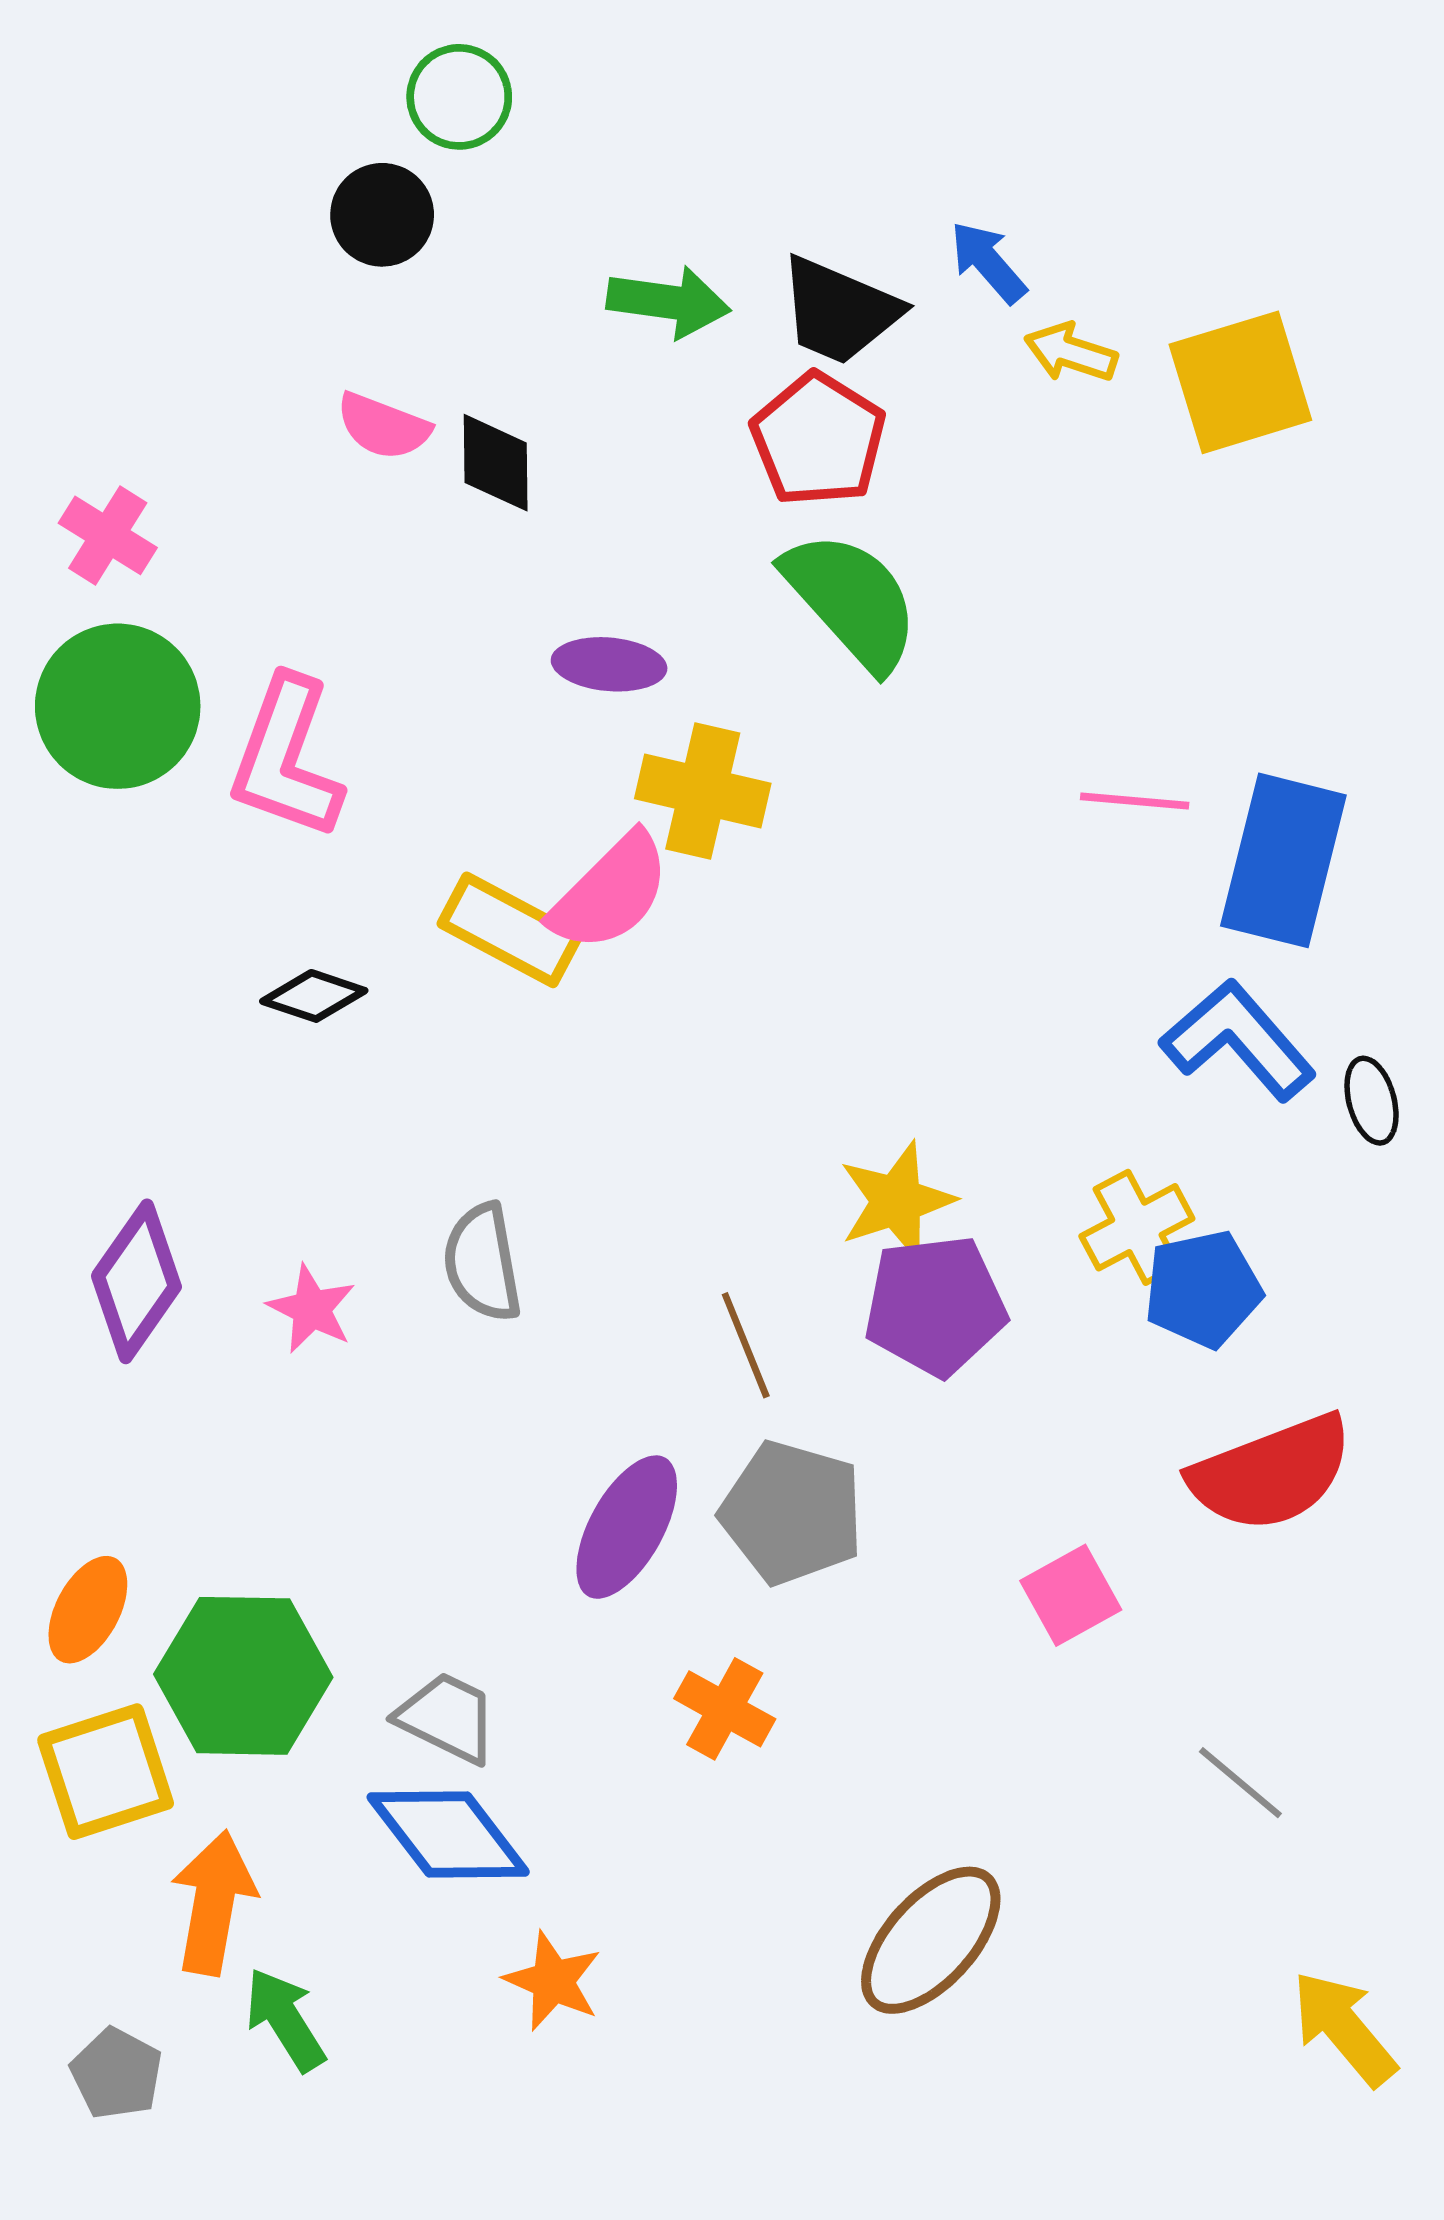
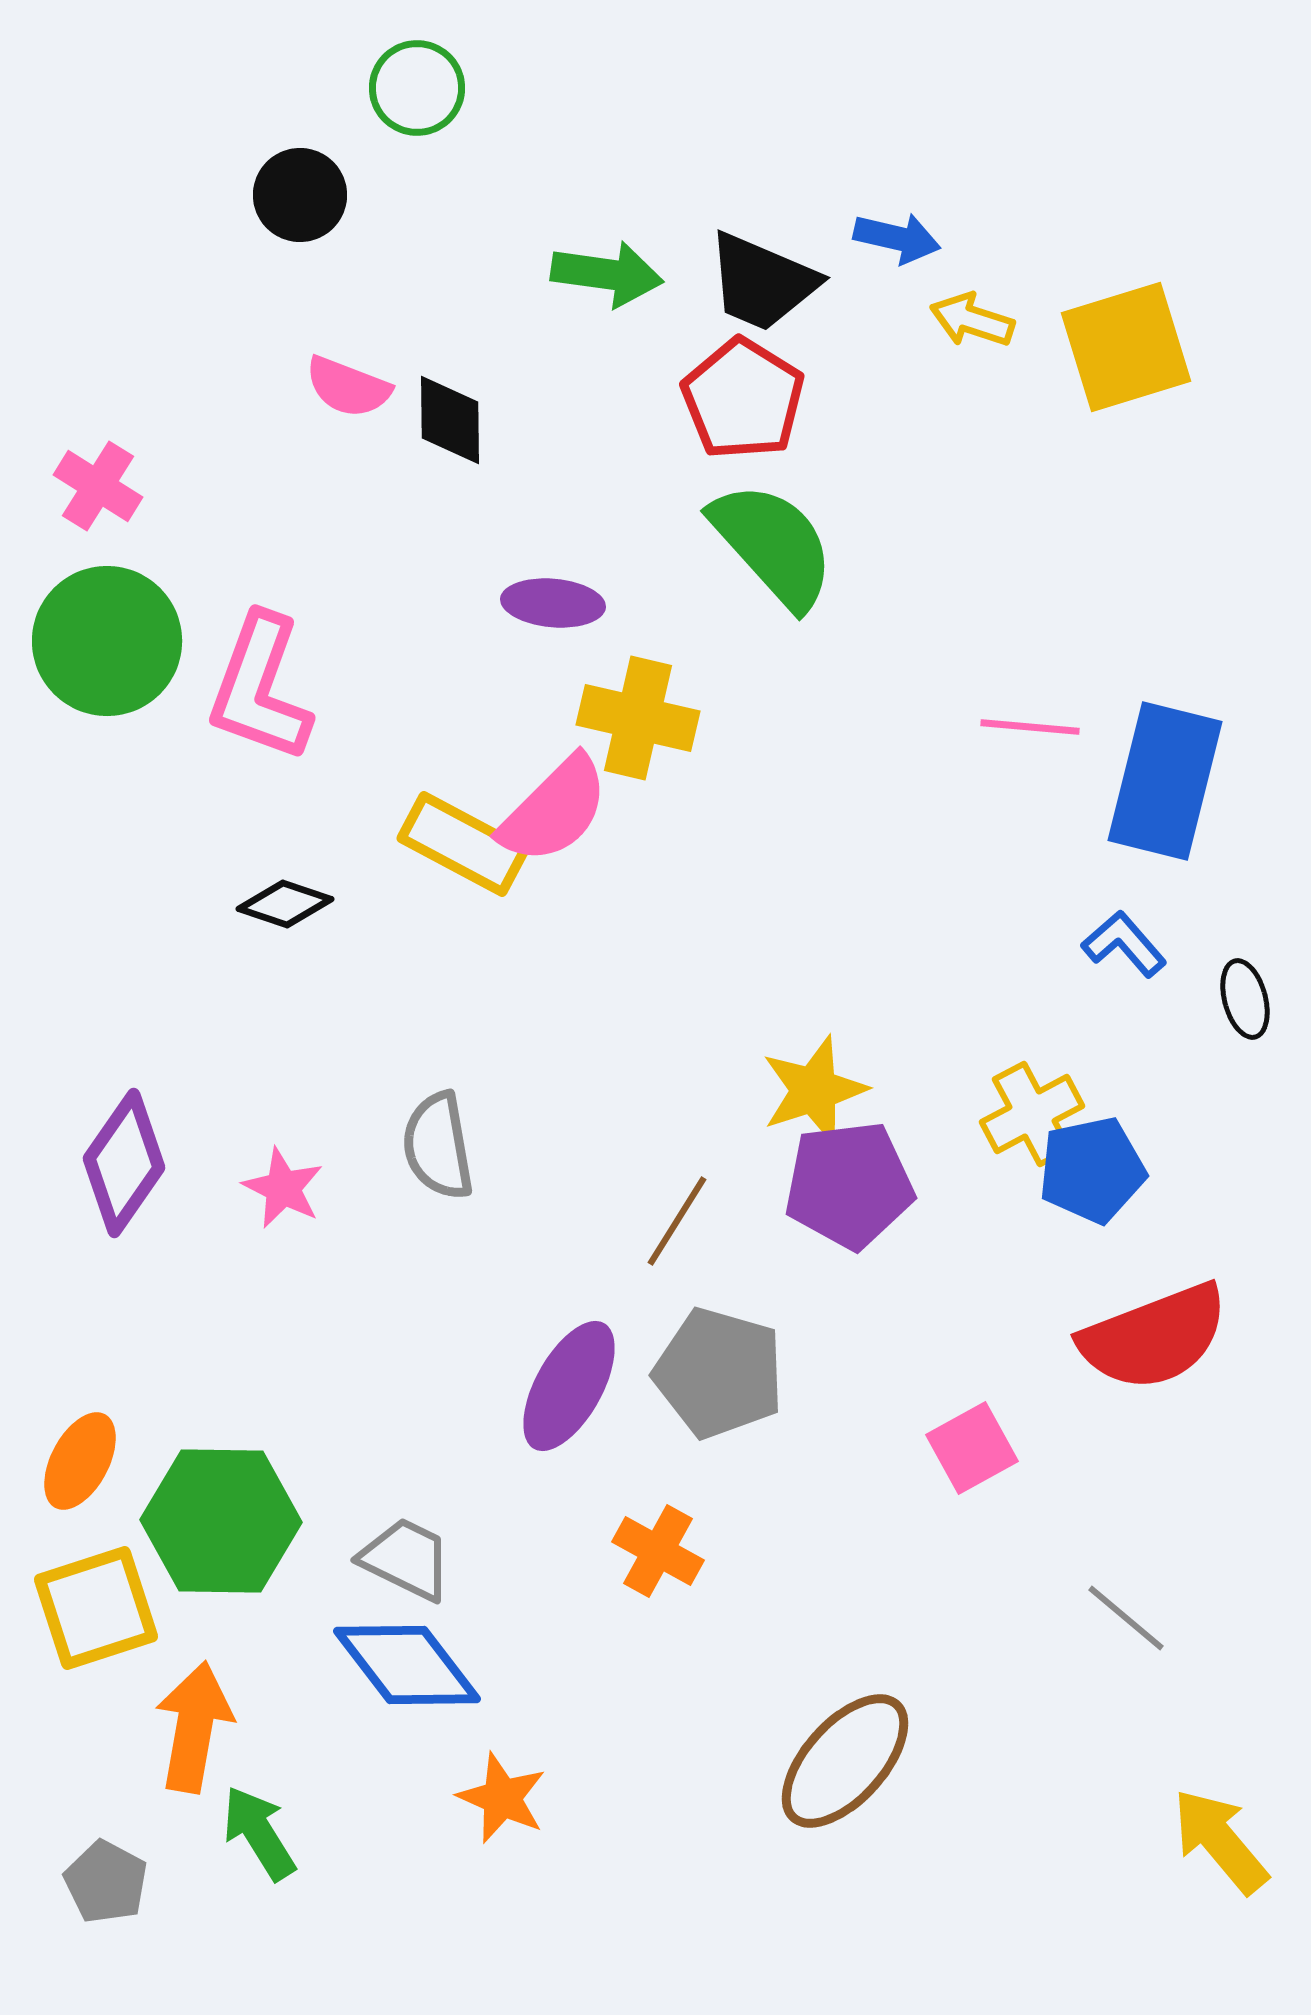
black circle: (382, 215) -> (300, 195), moved
blue arrow: (988, 262) -> (897, 238), turned 144
blue L-shape: (1238, 1040) -> (1124, 944), size x0.6
brown line: (746, 1345) -> (677, 1221), turned 54

